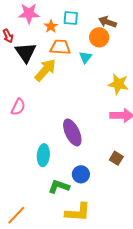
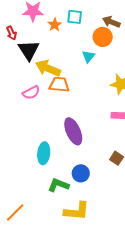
orange trapezoid: (60, 47) -> (59, 85), moved
yellow arrow: (45, 70) -> (48, 68), turned -110
pink semicircle: (18, 107) -> (31, 93), moved, turned 36

